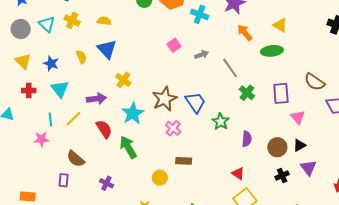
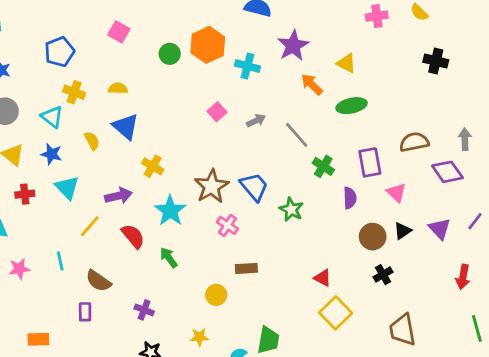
cyan triangle: (47, 24) -> (52, 117), moved
yellow triangle: (280, 25) -> (346, 63), moved
brown semicircle: (314, 82) -> (414, 142), turned 140
cyan line: (50, 120) -> (60, 261), moved
pink star: (41, 139) -> (19, 269), moved
purple semicircle: (247, 139) -> (350, 198), moved
green arrow: (128, 147) -> (169, 258), size x0.7
purple triangle: (308, 168) -> (440, 229), moved

